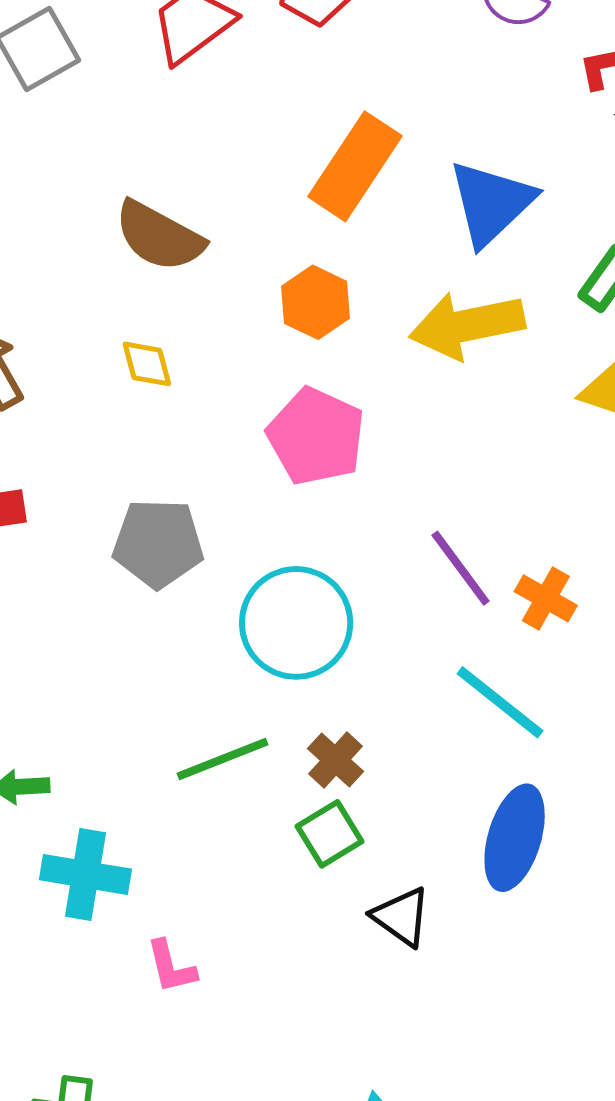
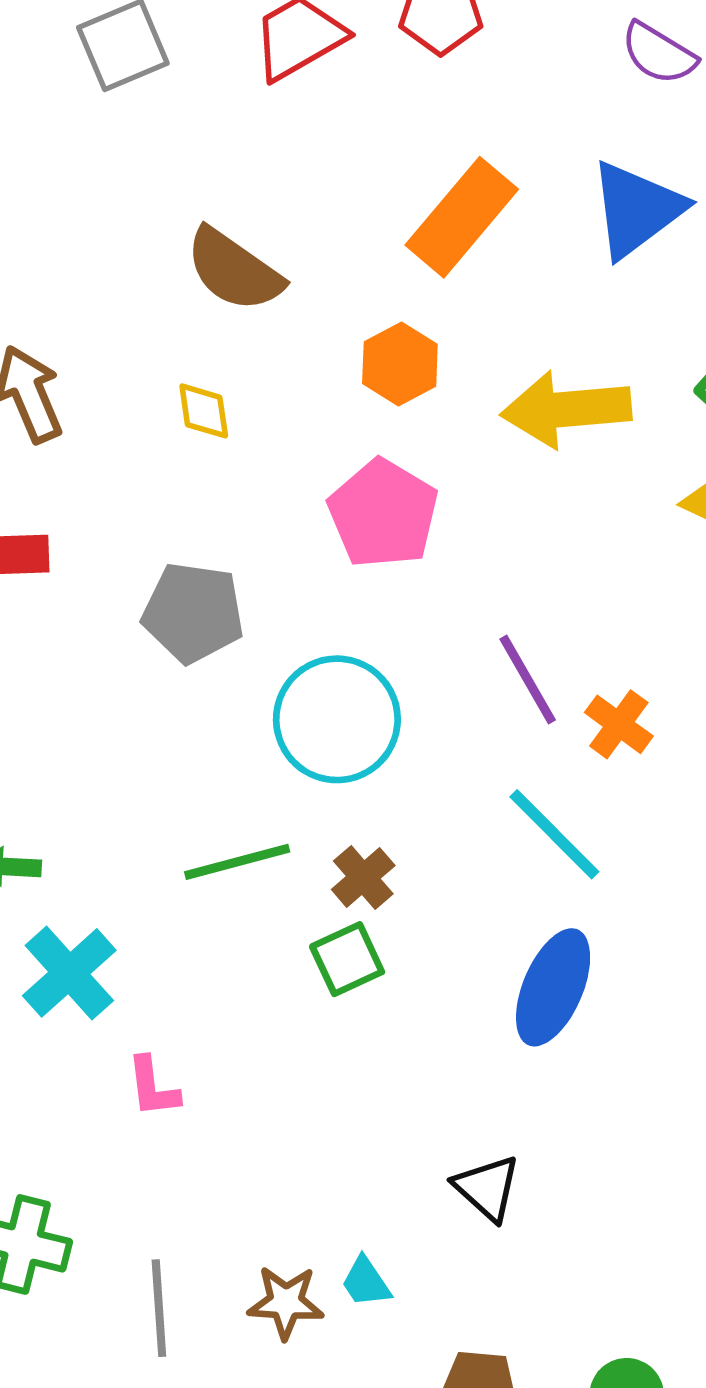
blue triangle: (491, 203) -> (637, 209), moved
cyan cross: (85, 874) -> (69, 973), turned 32
black triangle: (401, 917) -> (487, 1188), moved

